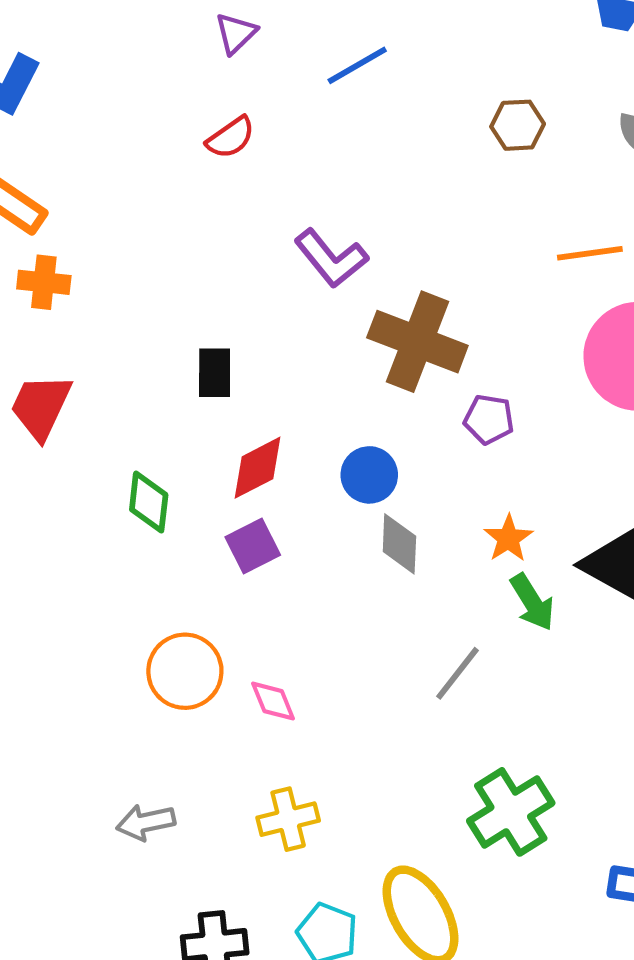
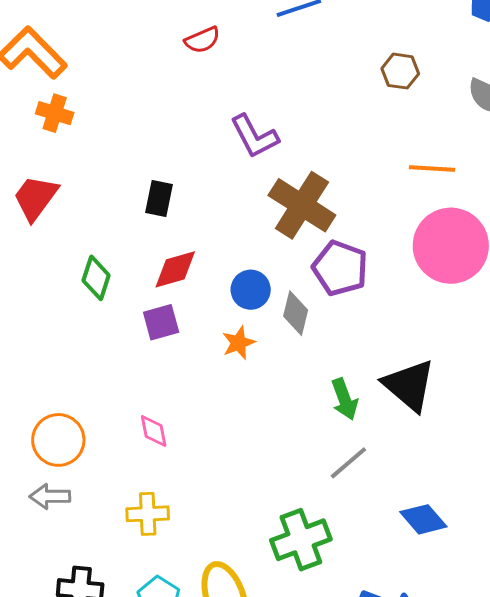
purple pentagon: (489, 419) -> (340, 268), size x1.6
orange star: (508, 538) -> (238, 343), moved
gray diamond: (399, 544) -> (296, 313), moved
orange circle: (185, 671) -> (58, 440), moved
gray line: (458, 673) -> (348, 463), moved

